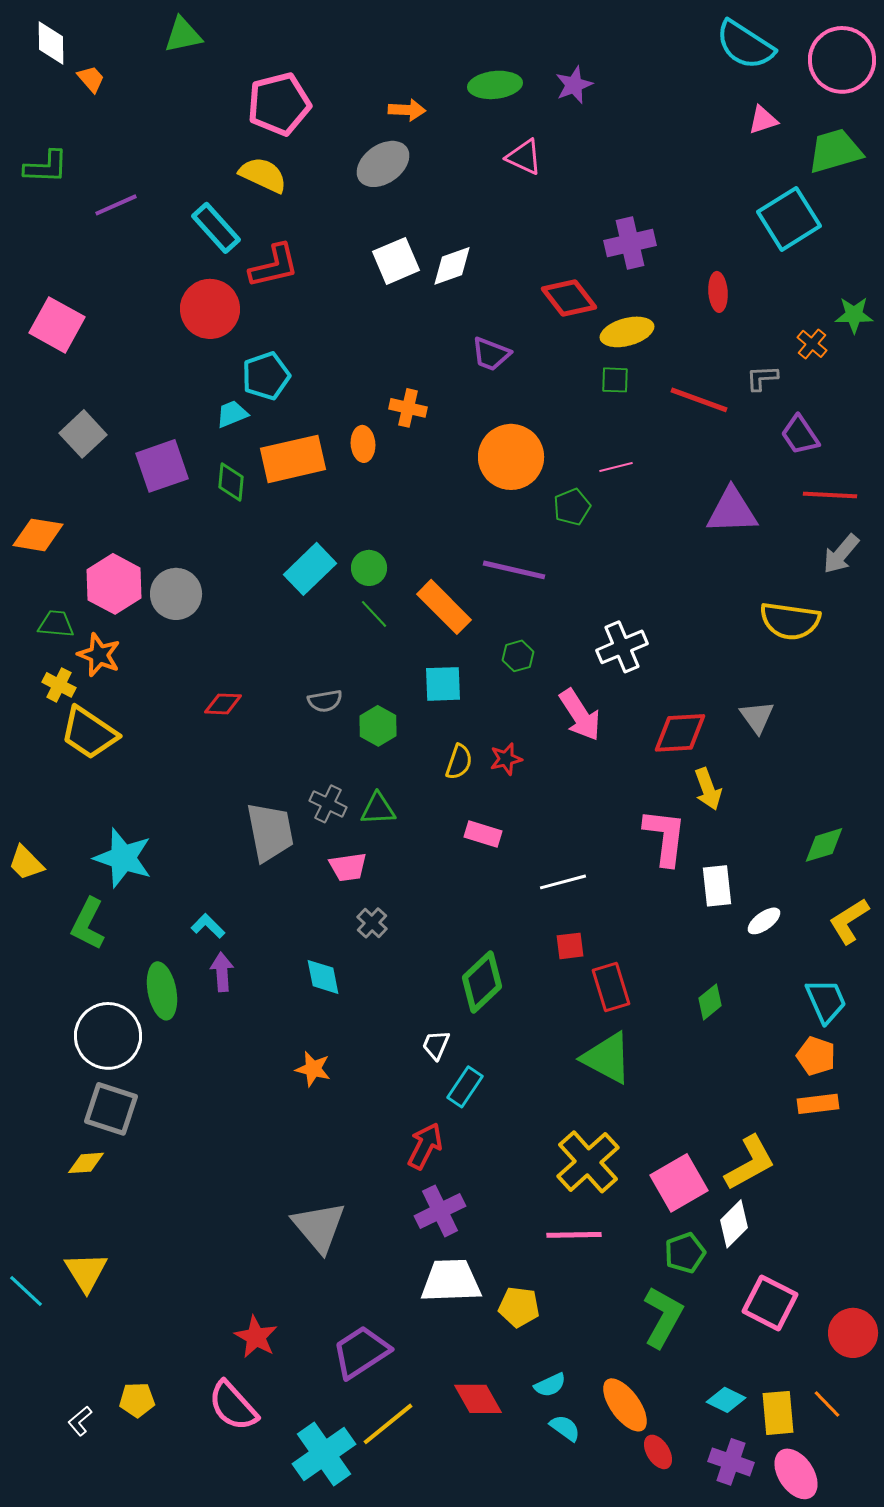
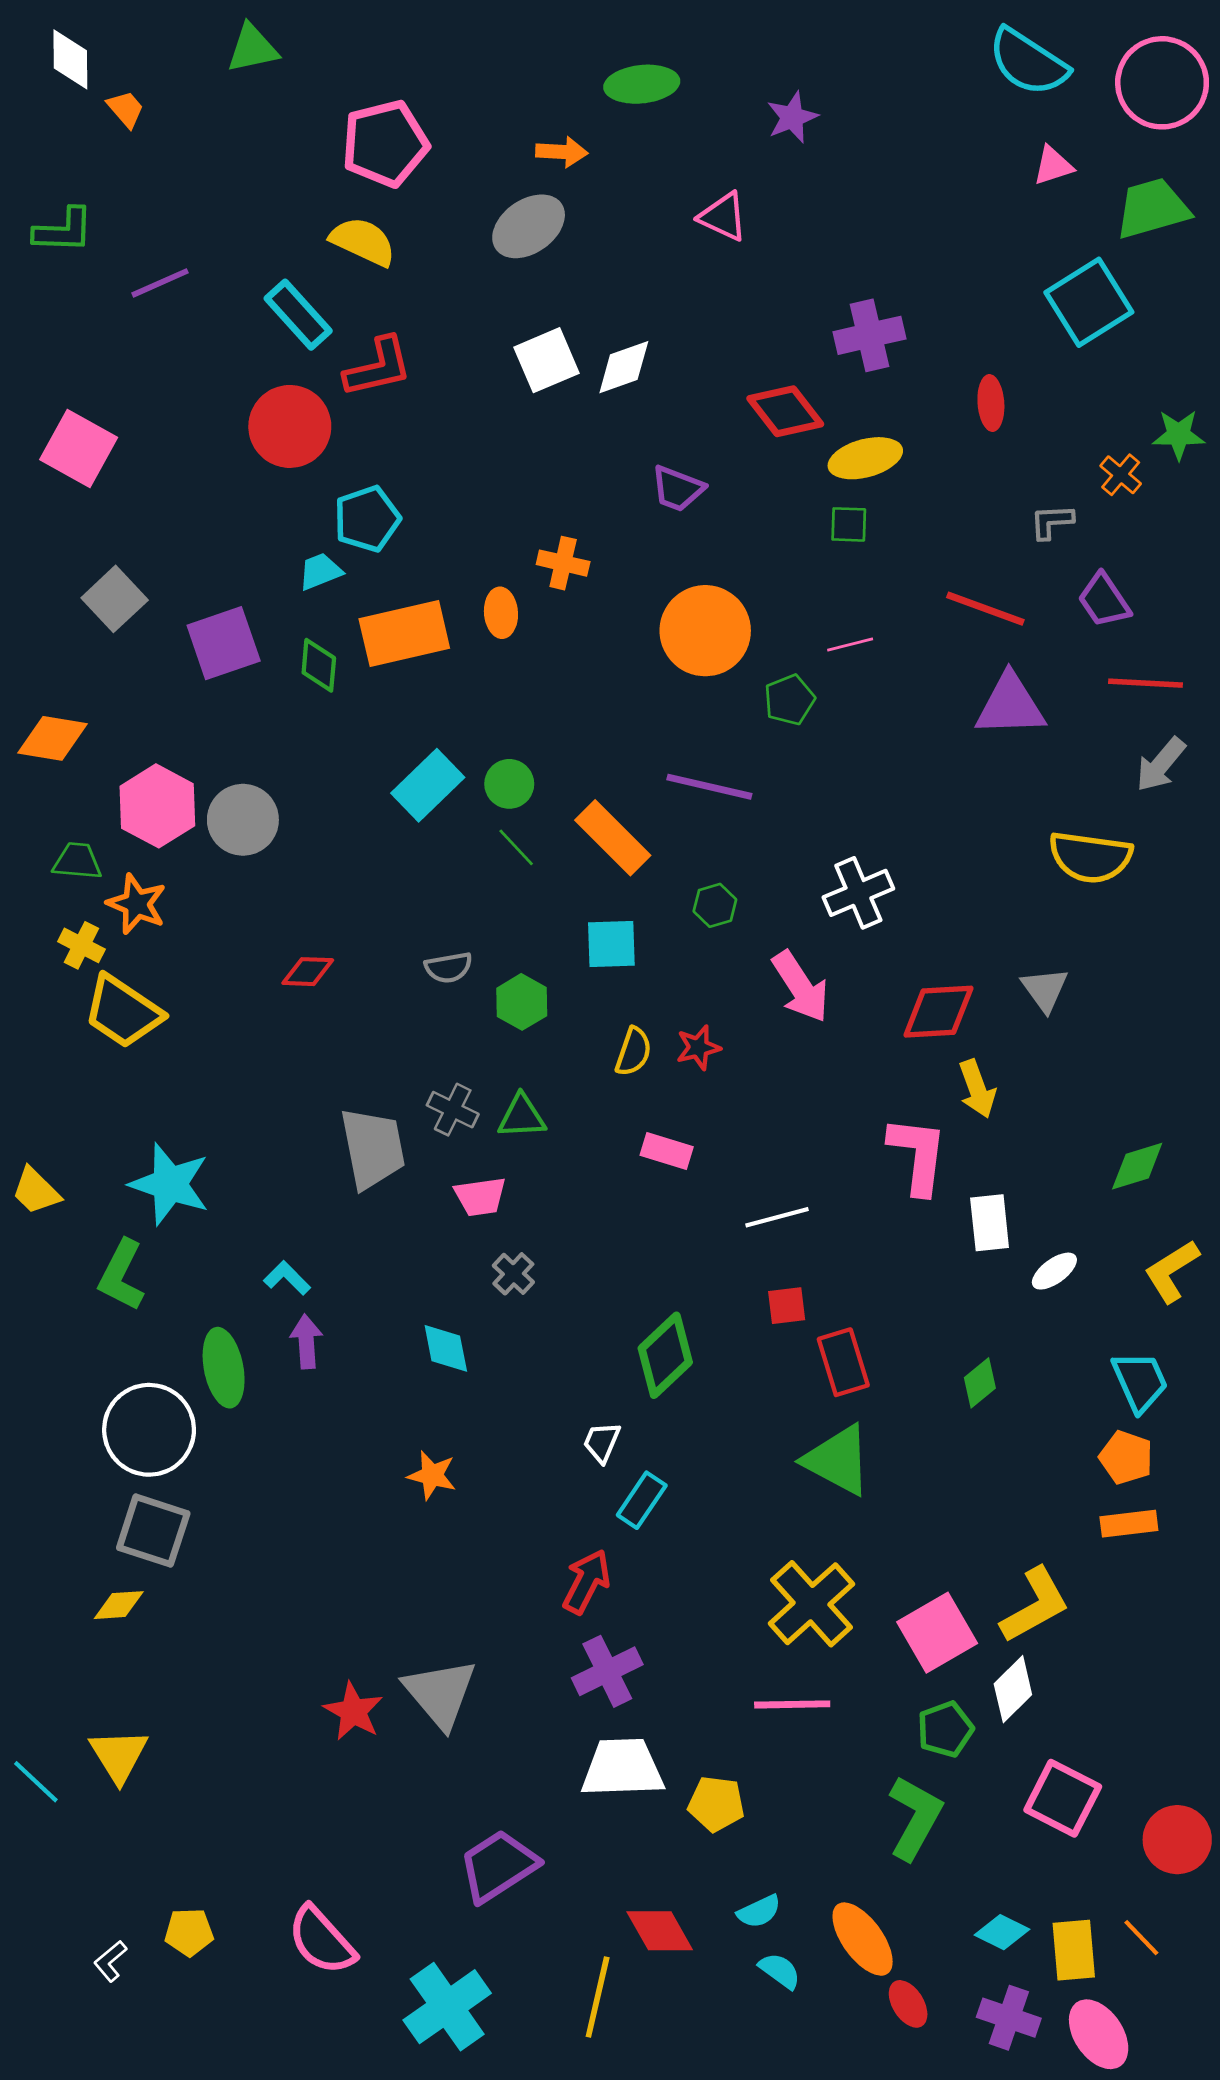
green ellipse: (495, 85) -> (642, 84), moved
red line: (699, 400) -> (985, 609), moved
red star: (256, 1337) -> (353, 1711), moved
yellow line: (388, 1424) -> (598, 1997), moved, turned -38

